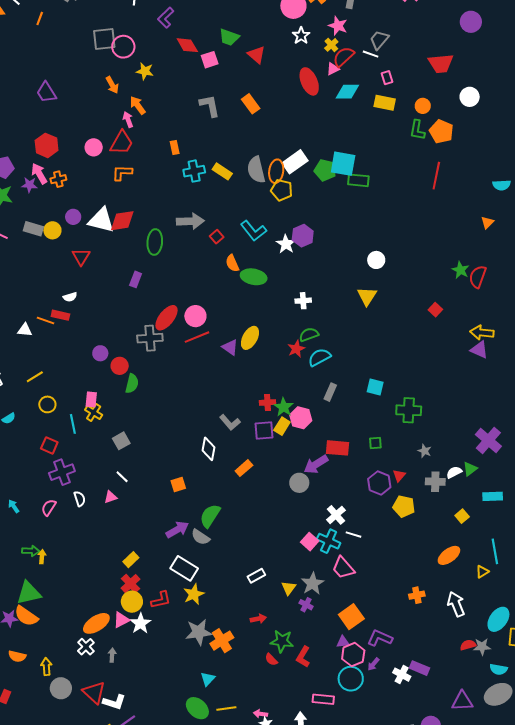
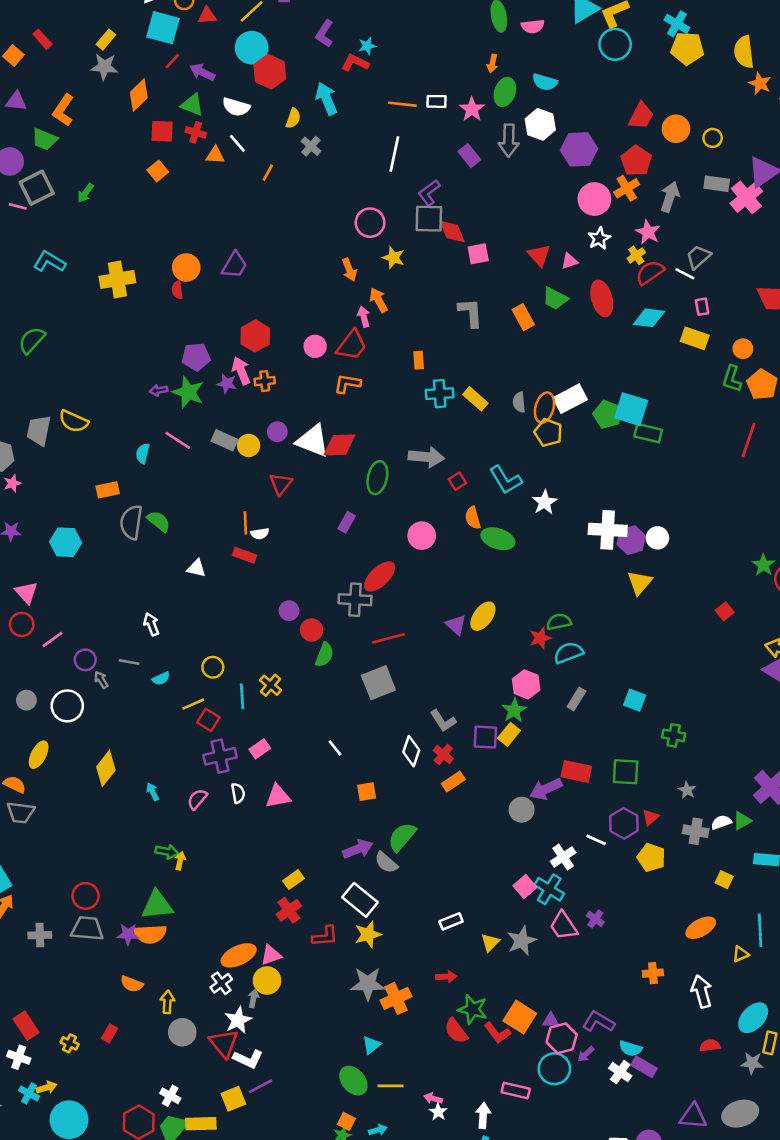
green trapezoid: (229, 37) -> (555, 298), moved
gray square: (104, 39) -> (429, 219), moved
pink triangle: (333, 69) -> (569, 261), moved
purple trapezoid: (46, 92) -> (234, 265), moved, turned -125
gray semicircle: (256, 170) -> (519, 402), size x0.6
purple hexagon: (303, 236) -> (631, 540), moved
white cross: (303, 301) -> (608, 530), moved, size x1.8
pink circle: (195, 316) -> (422, 536), moved
orange line: (46, 320) -> (245, 523), moved, turned 60
red line: (197, 337) -> (388, 638), moved
yellow line: (35, 377) -> (193, 704), moved
pink rectangle: (91, 399) -> (260, 749), moved, turned 42
red cross: (267, 402) -> (443, 755), moved, turned 35
green cross: (409, 410) -> (674, 735), size x0.7
pink hexagon: (301, 418) -> (526, 684), moved
gray square: (121, 441) -> (378, 683), moved, size x1.5
green square: (375, 443) -> (626, 772), size x1.6
white line: (122, 477) -> (335, 748), moved
pink triangle: (111, 497) -> (278, 796), size x1.5
yellow square: (462, 516) -> (724, 880), turned -32
white line: (353, 535) -> (596, 840), moved
yellow circle: (132, 602) -> (267, 980), moved
purple cross: (306, 605) -> (595, 919), moved
orange semicircle: (26, 616) -> (150, 934), turned -45
orange square: (351, 617) -> (520, 1017), moved, turned -30
white star: (140, 623) -> (238, 1020), moved
gray star: (482, 647) -> (752, 1063), moved
red L-shape: (303, 657) -> (497, 1033), turned -75
red semicircle: (271, 659) -> (456, 1031), size x1.5
cyan semicircle: (499, 669) -> (631, 1049), moved

